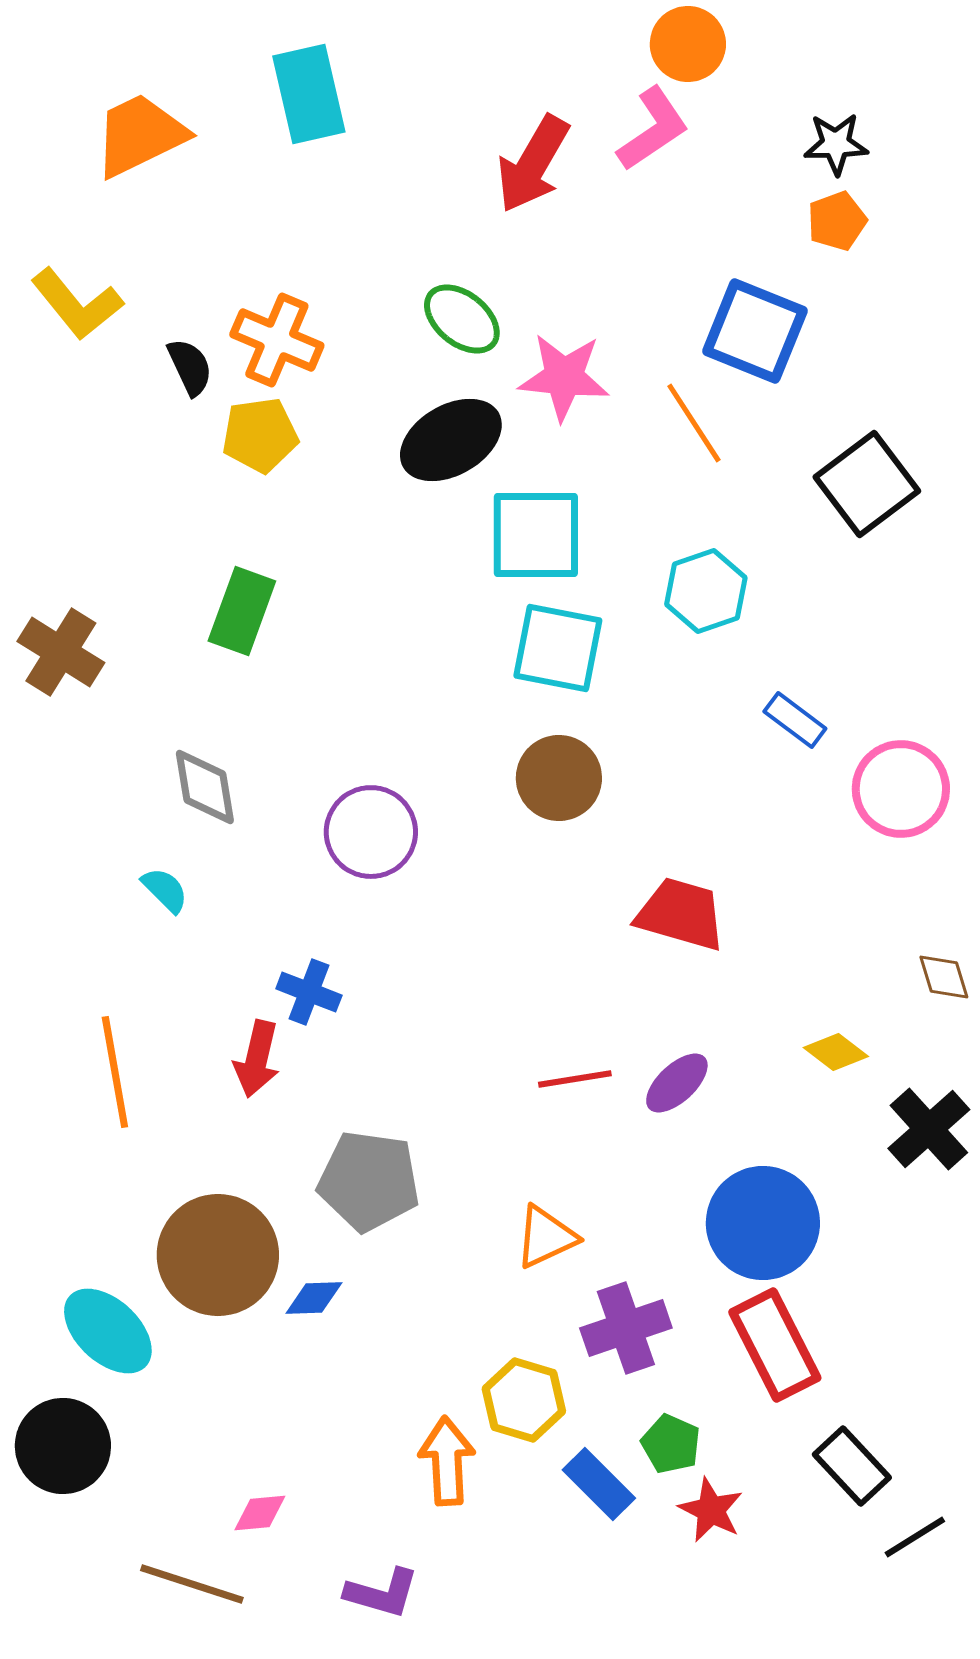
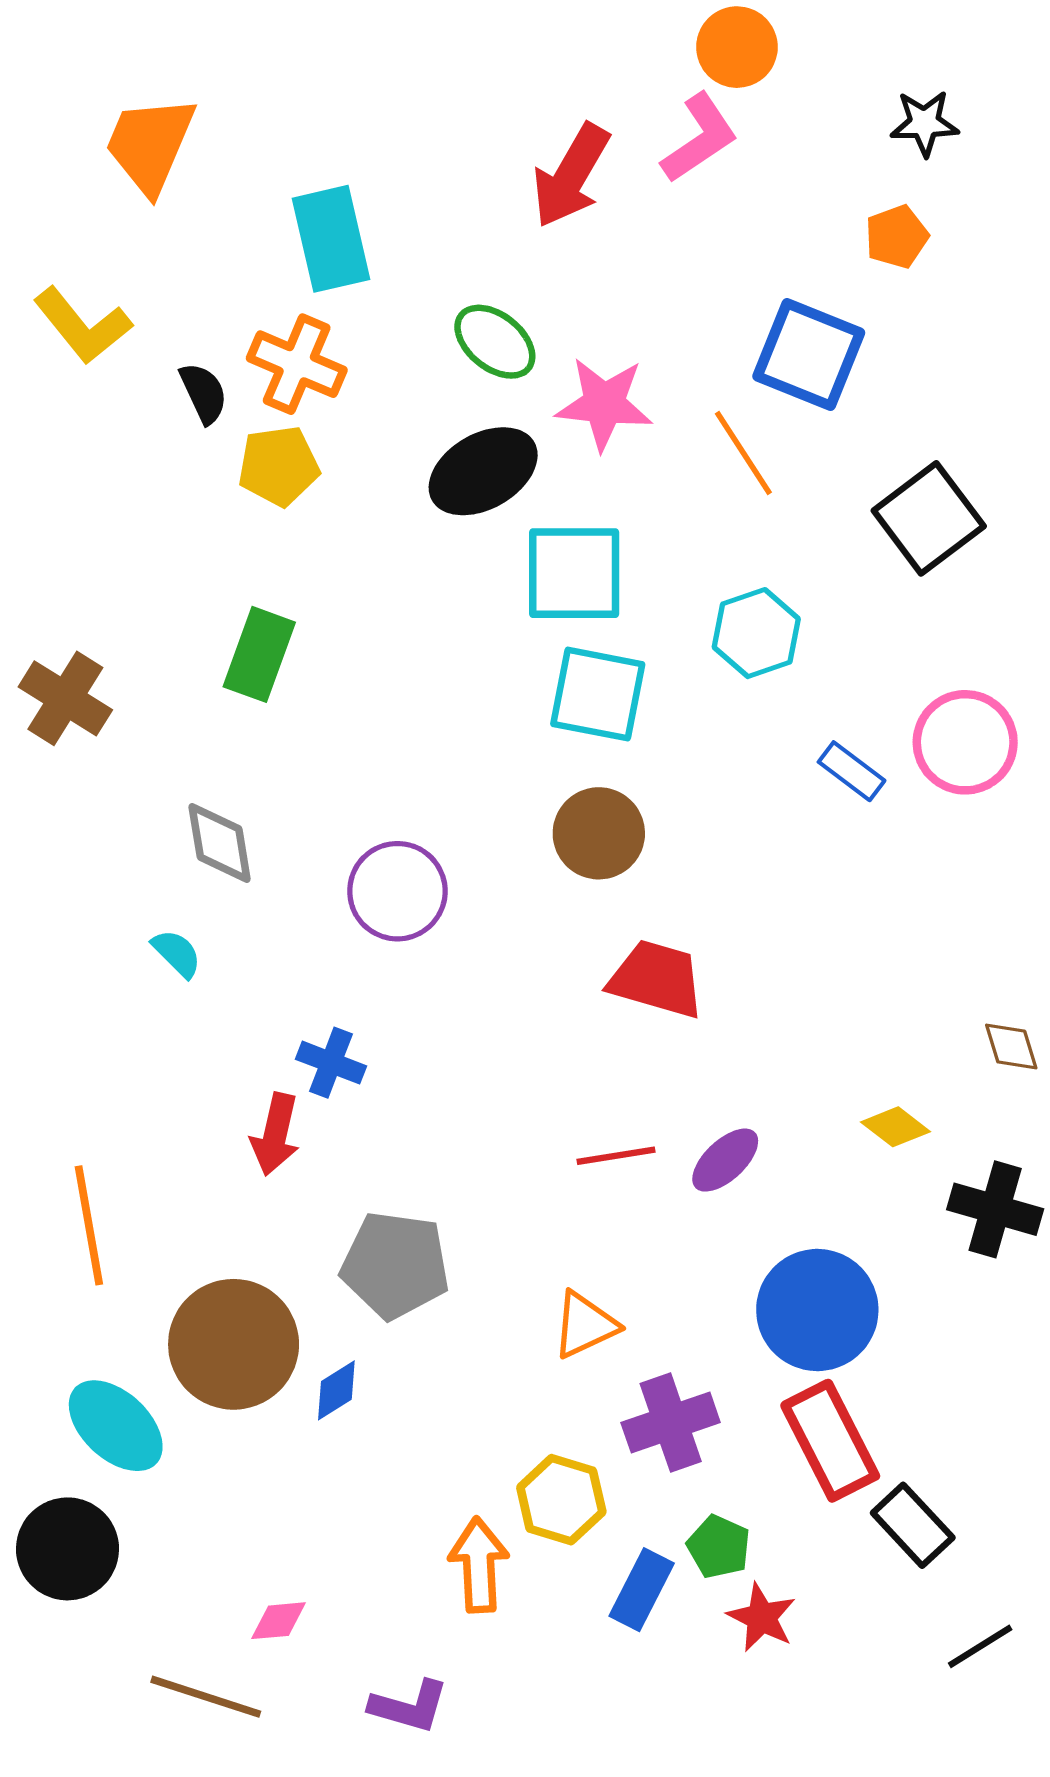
cyan rectangle: (309, 94) -> (331, 239), moved
orange trapezoid: (140, 135) -> (150, 145), turned -41
black star: (836, 144) -> (924, 123), moved
pink circle: (901, 789) -> (965, 742), moved
red trapezoid: (681, 914) -> (657, 979), moved
orange line: (115, 1072) -> (89, 1225), moved
black cross: (929, 1129) -> (995, 1209), turned -32
blue diamond: (314, 1298) -> (336, 1390), turned -30
black rectangle: (852, 1466) -> (913, 1525), moved
blue rectangle: (599, 1484) -> (642, 1590), turned 72

